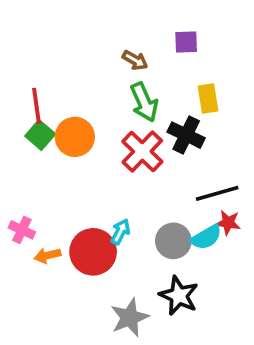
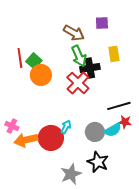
brown arrow: (135, 60) -> (74, 33), size x1.5
green square: (40, 135) -> (34, 61), moved
black cross: (186, 135) -> (90, 68), moved, turned -36
orange arrow: (47, 255) -> (26, 140), size x1.6

